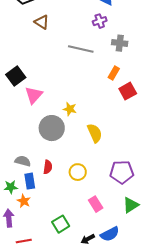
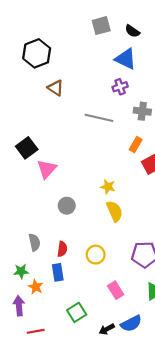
yellow star: (70, 109) -> (108, 187), moved
gray circle: (52, 128) -> (67, 206), size x0.6
gray semicircle: (23, 161) -> (34, 242), turned 63
blue rectangle: (30, 181) -> (58, 272), moved

